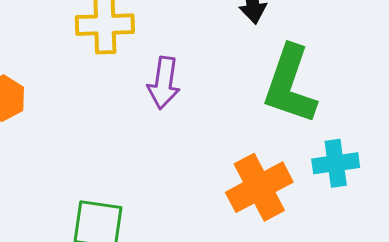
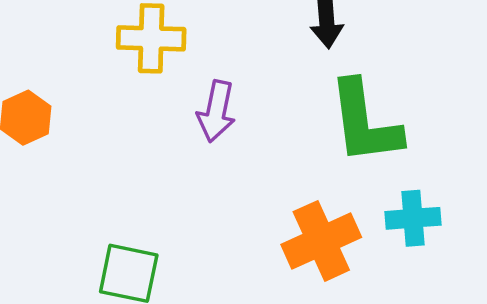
green L-shape: (290, 85) -> (365, 122), turned -30

